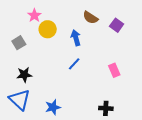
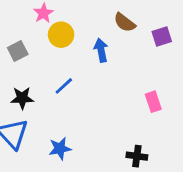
purple square: (117, 25) -> (162, 36), turned 32
blue line: (74, 64) -> (64, 86), moved

